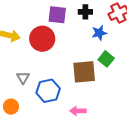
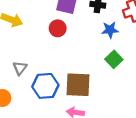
red circle: (42, 39) -> (58, 28), moved, size x0.6
brown square: (84, 72) -> (78, 85), moved

